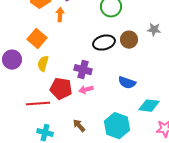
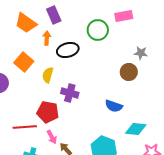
brown circle: (129, 40) -> (129, 72), moved
black ellipse: (104, 43) -> (68, 50), moved
yellow semicircle: (43, 64) -> (48, 75), moved
pink arrow: (86, 90) -> (52, 137), moved, turned -104

